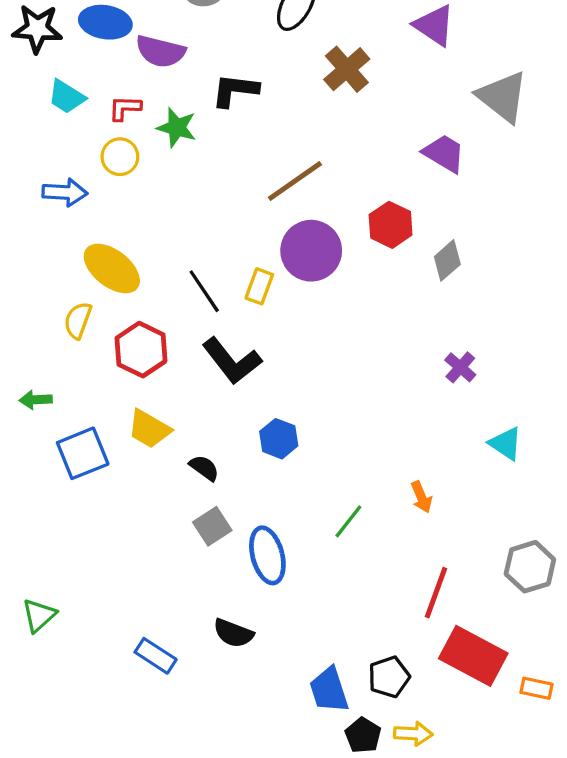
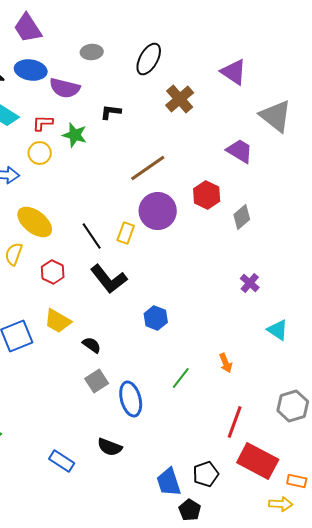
black L-shape: (235, 90) -> (111, 112), size x0.7
red hexagon: (141, 350) -> (53, 272), size x0.7
blue hexagon: (279, 439) -> (156, 318), moved
yellow arrow: (413, 734) -> (281, 504), moved

